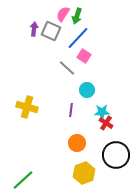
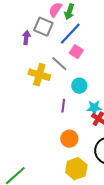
purple arrow: (34, 29) -> (26, 38), moved
yellow cross: (27, 107) -> (39, 75), moved

